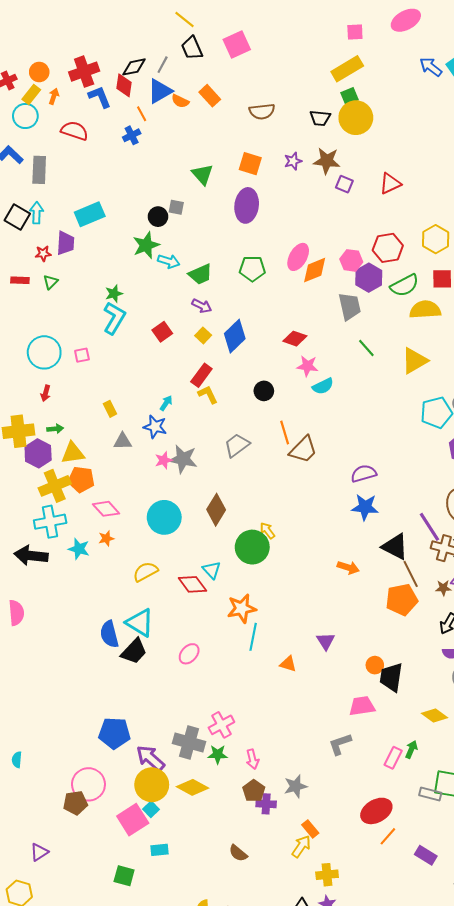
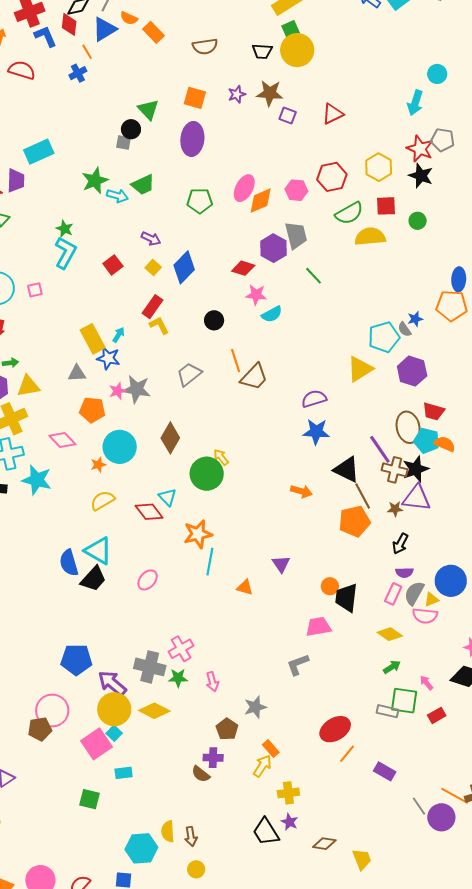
orange semicircle: (180, 101) -> (129, 18), moved
black circle: (158, 217) -> (131, 129), moved
green trapezoid: (200, 274) -> (143, 185), moved
purple hexagon: (369, 278) -> (273, 248), moved
green star: (114, 294) -> (65, 229), turned -30
yellow triangle: (414, 361) -> (360, 369), moved
yellow rectangle: (110, 409) -> (93, 339), moved, size x1.8
orange pentagon: (81, 480) -> (92, 410), moved
orange star: (106, 538) -> (98, 465), moved
cyan star: (79, 549) -> (37, 480), size x1.4
green arrow: (411, 749) -> (392, 667), moved, turned 36
pink rectangle: (393, 758) -> (393, 594), moved
brown pentagon: (254, 791) -> (227, 729), moved
purple cross: (266, 804) -> (213, 758), moved

